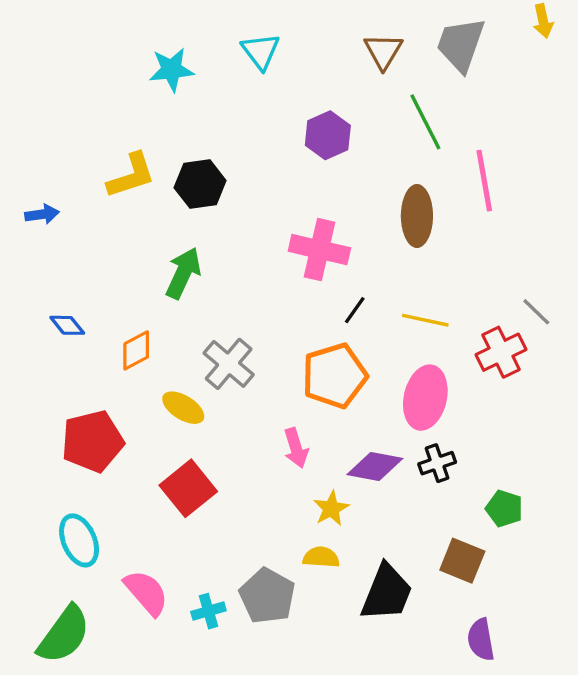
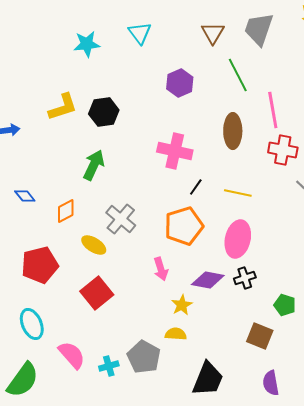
red cross: (501, 352) -> (283, 150), moved, turned 36
black trapezoid: (387, 593) -> (208, 379), moved

